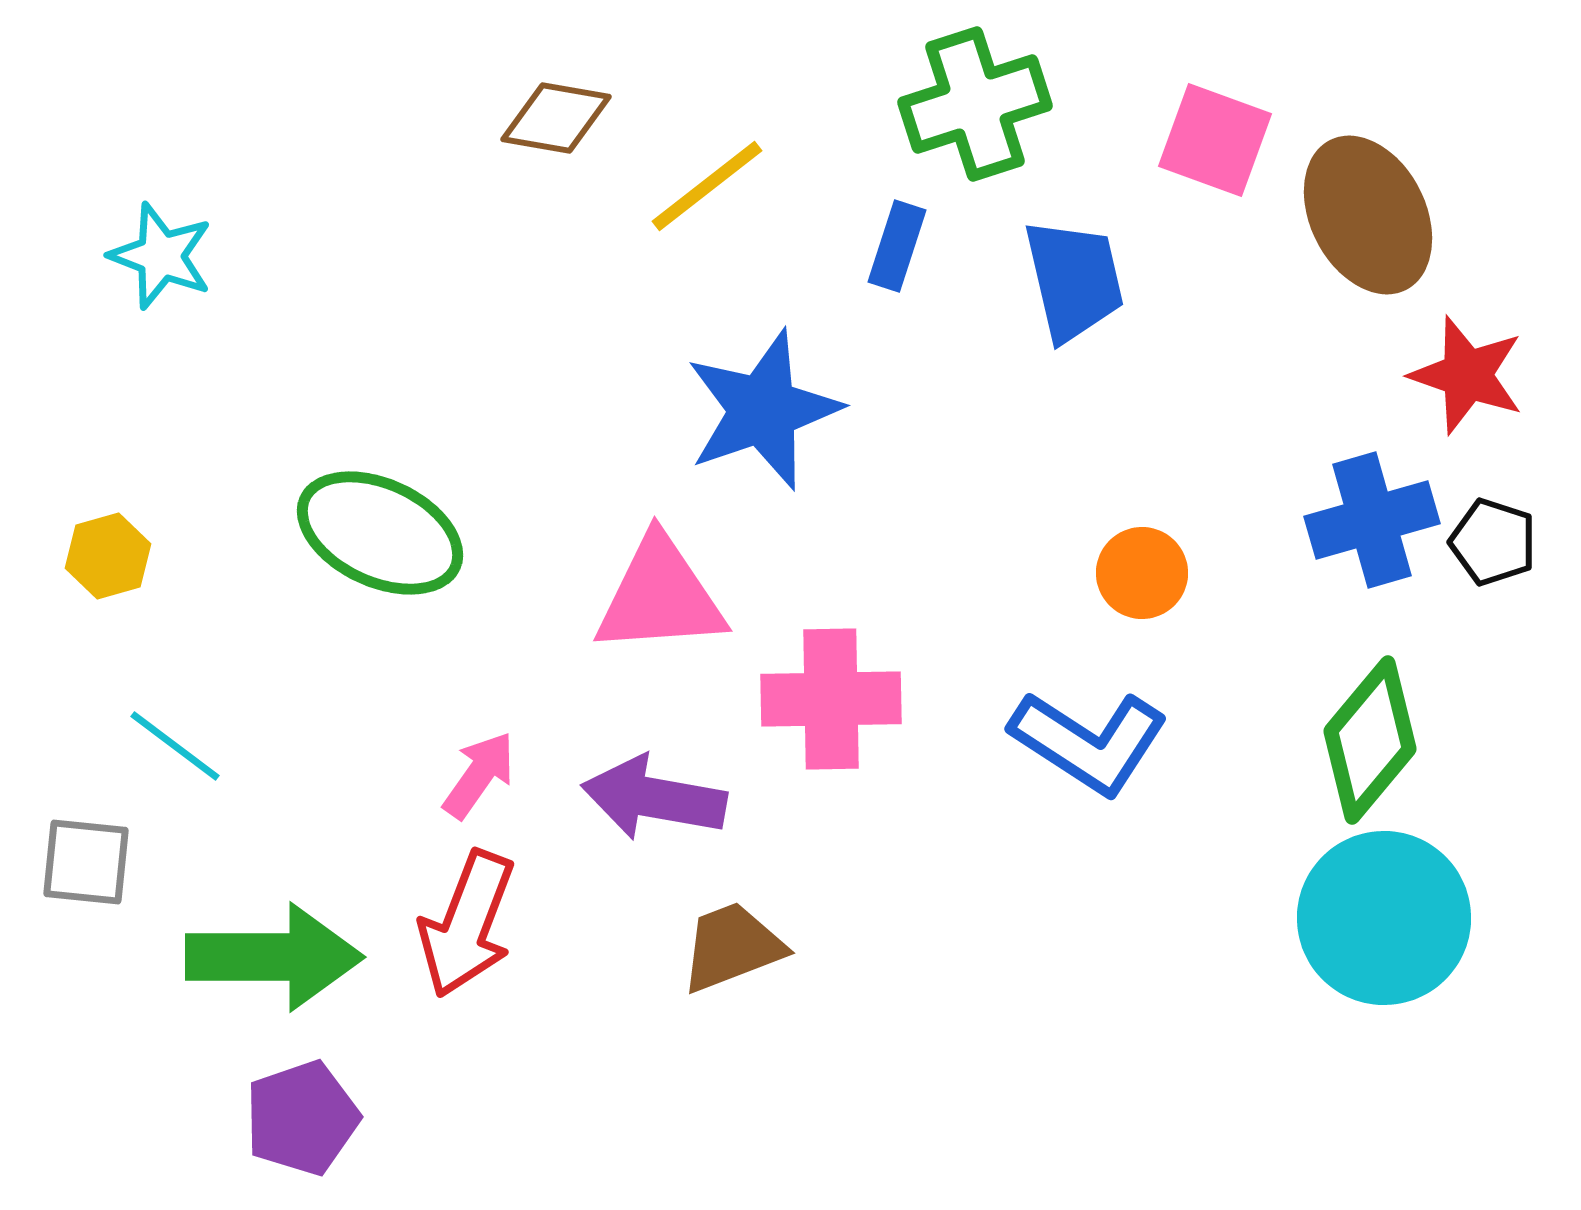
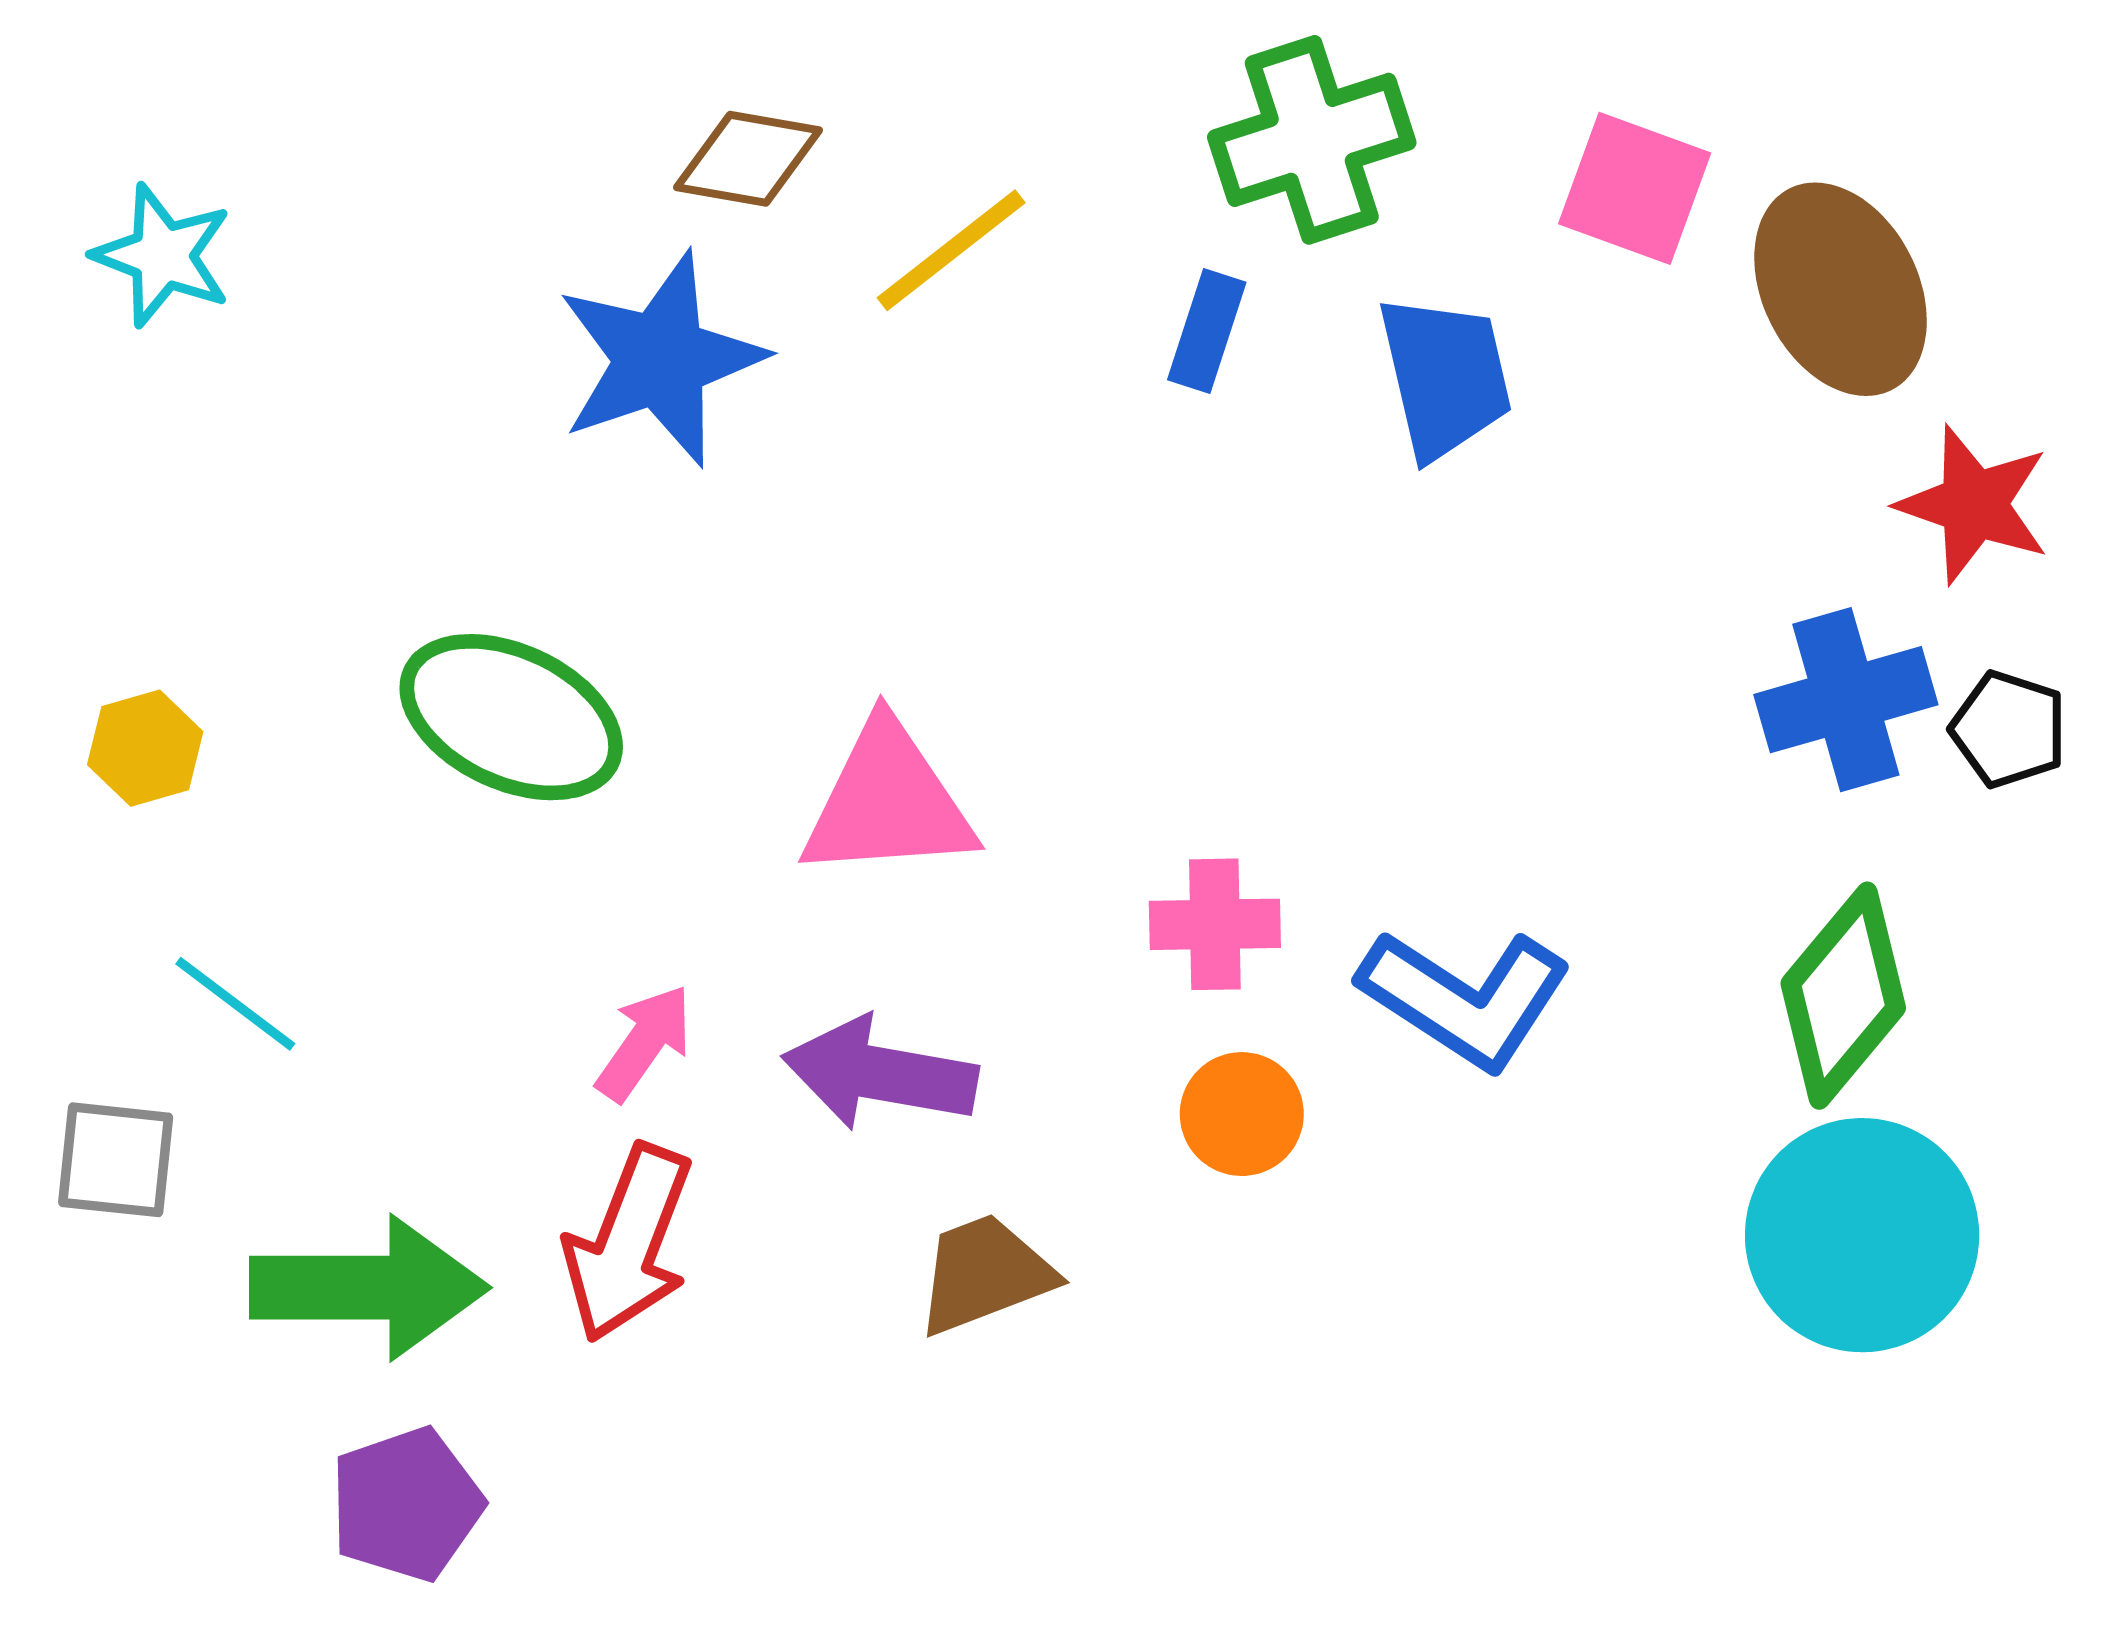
cyan star: (161, 256) -> (163, 256), moved
blue star: (763, 410) -> (661, 359), moved
orange circle: (1142, 573) -> (1242, 1114), moved
pink cross: (831, 699) -> (1215, 924), moved, size x0.7

